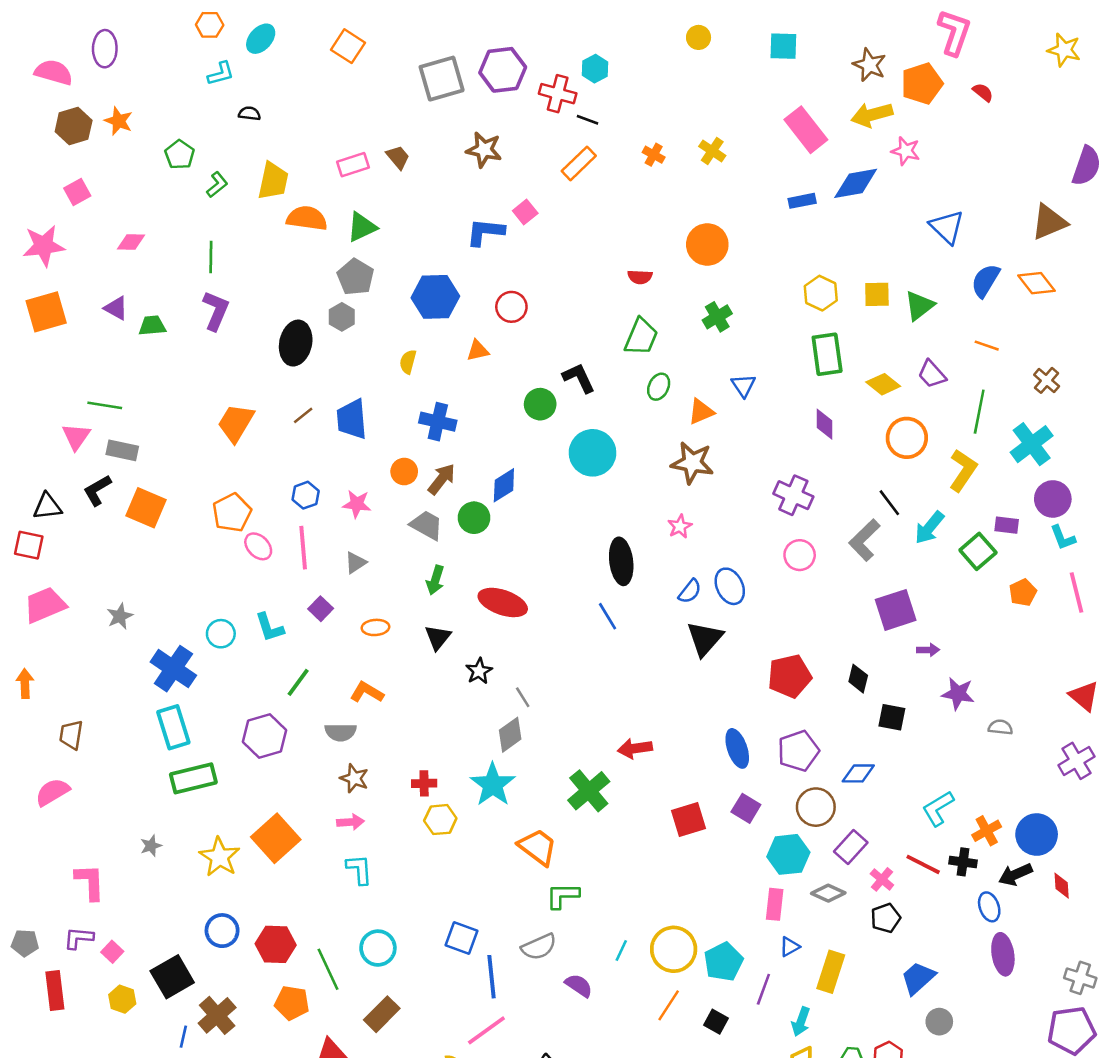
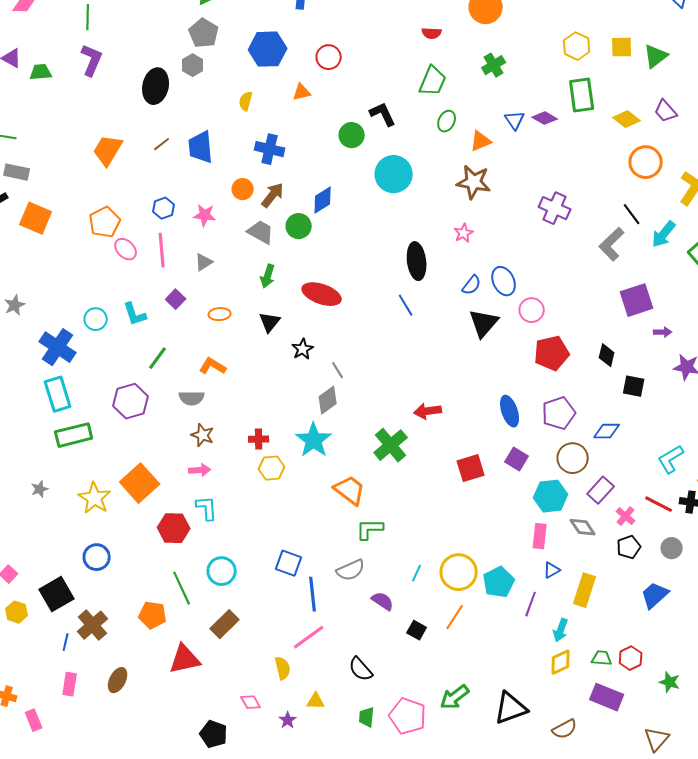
purple diamond: (825, 424) -> (545, 118), moved, turned -60
pink circle: (800, 555) -> (532, 310), moved
gray diamond: (828, 893) -> (583, 527), turned 32
red hexagon: (276, 944) -> (174, 528), moved
black square: (716, 1022) -> (417, 630), moved
gray circle: (939, 1022) -> (672, 548), moved

